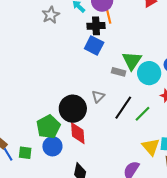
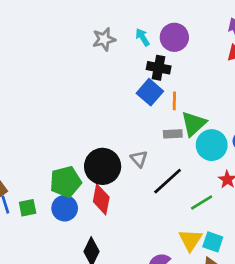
orange line: (109, 17) -> (174, 101), moved
gray rectangle: (119, 72) -> (173, 134), turned -32
gray triangle: (98, 96) -> (139, 159), turned -40
green line: (142, 114) -> (202, 202), moved
green square: (25, 153) -> (28, 208), turned -32

